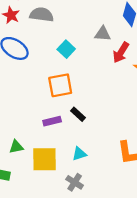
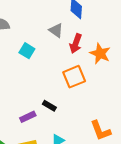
gray triangle: (103, 34) -> (56, 30), turned 42
orange square: (60, 85) -> (74, 77), moved

